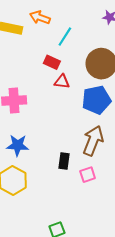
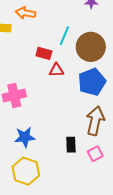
cyan line: (65, 37) -> (64, 36), moved

